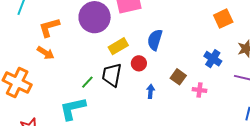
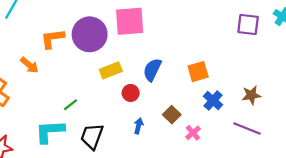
orange square: (223, 19) -> (198, 72), moved
orange L-shape: (49, 27) -> (52, 39), moved
black trapezoid: (112, 75) -> (92, 136), moved
pink cross: (200, 90) -> (193, 133), turned 32

